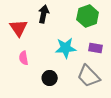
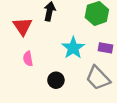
cyan star: (66, 48) -> (73, 48), turned -30

